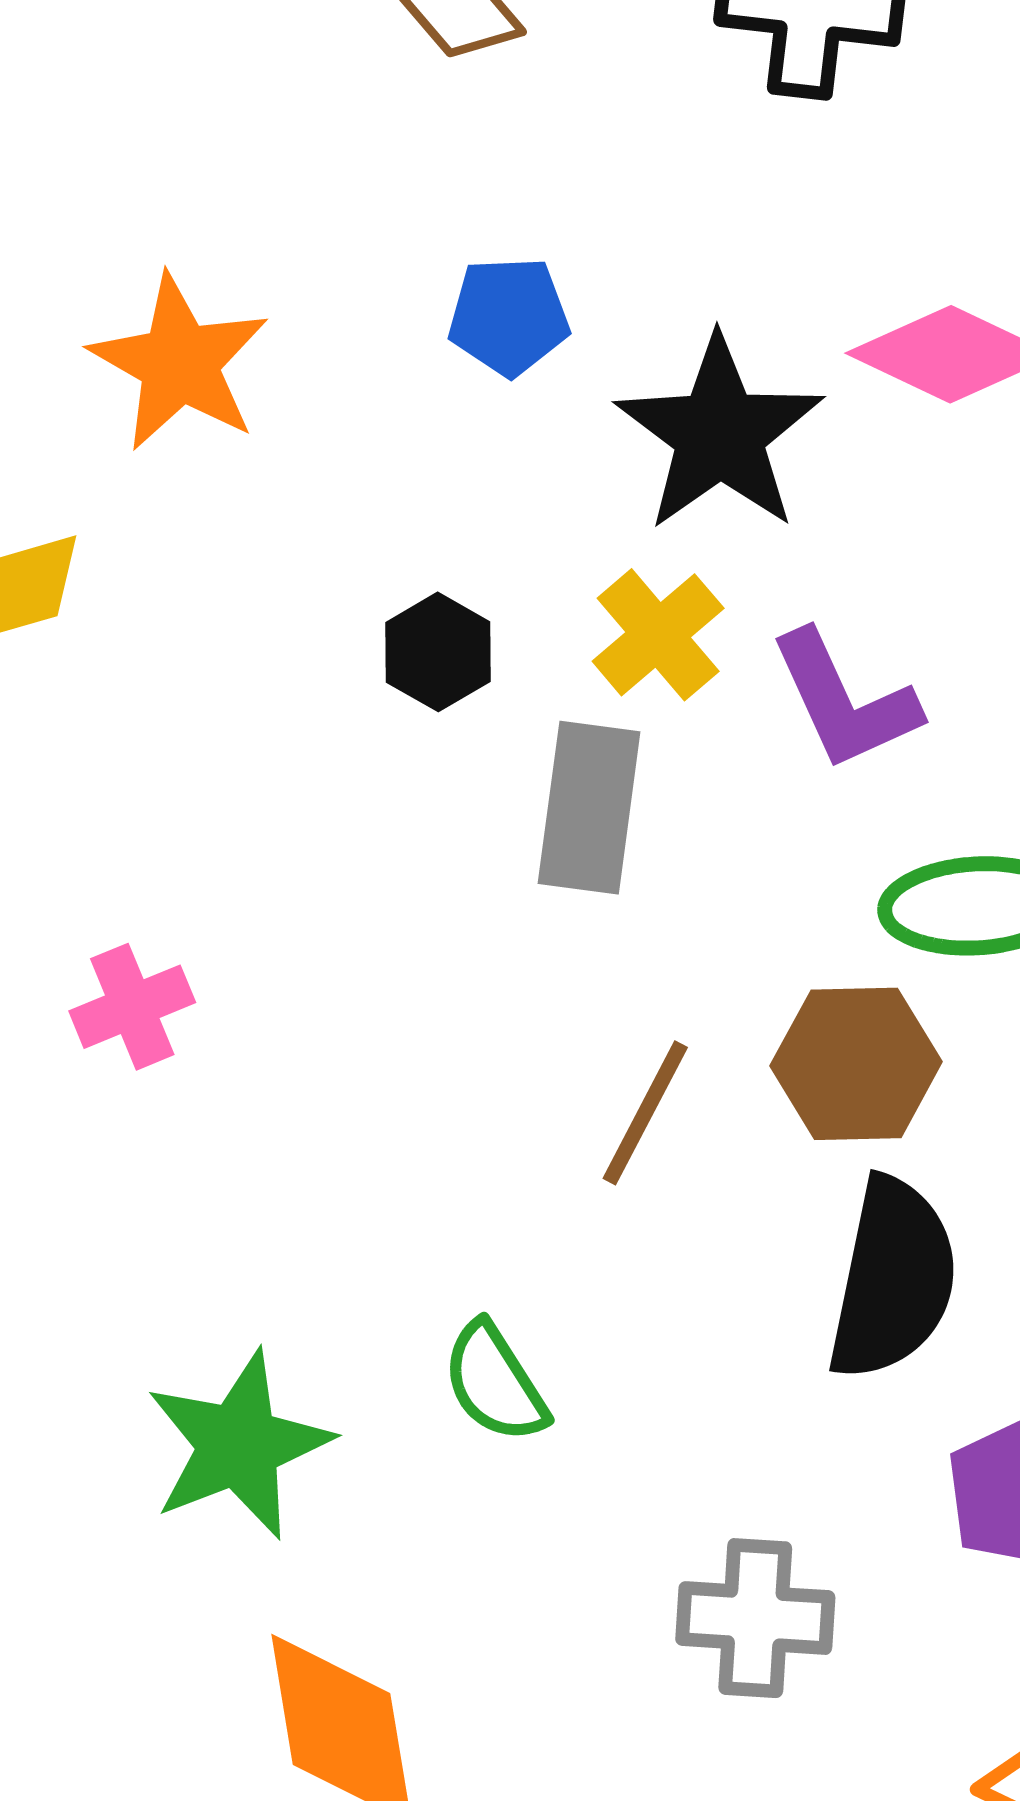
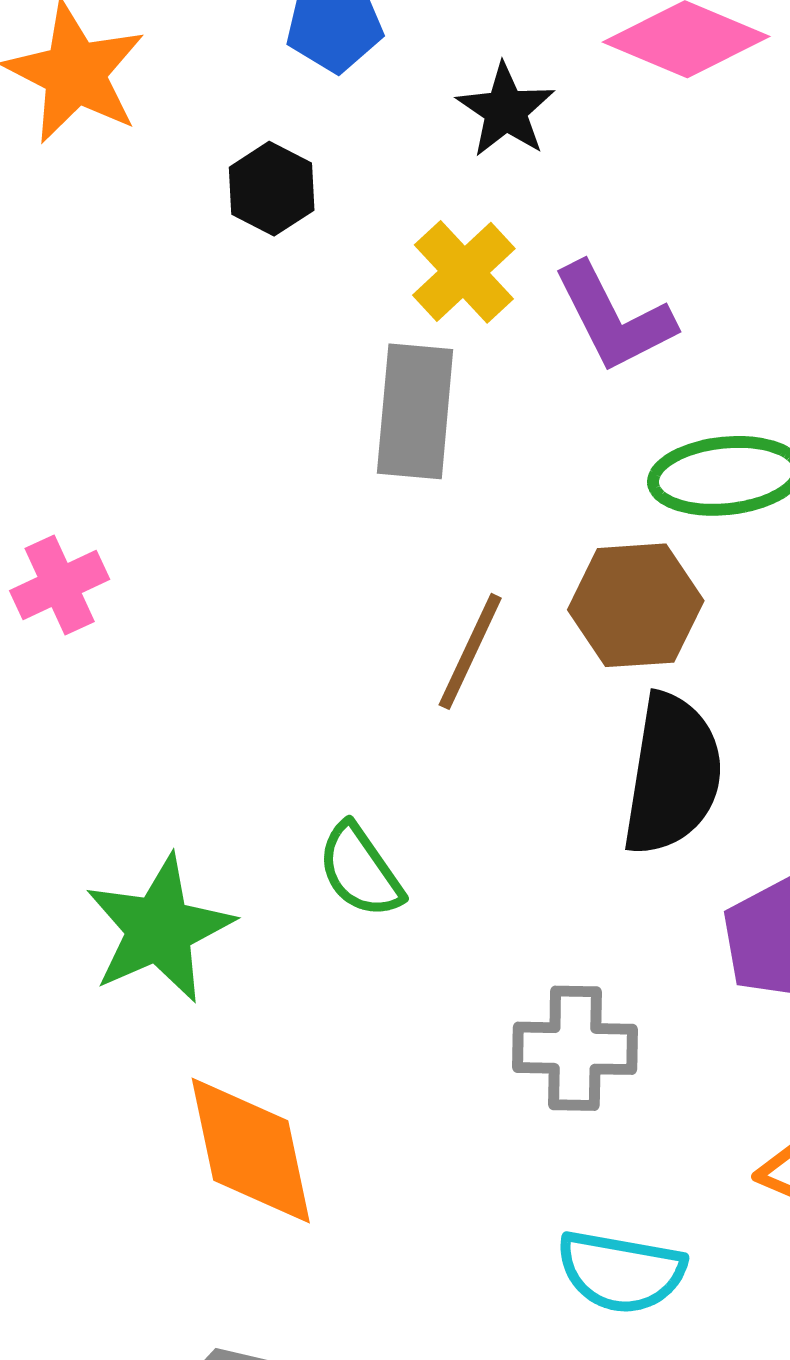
black star: (720, 434) -> (506, 110), size x0.6
black hexagon: (438, 652) -> (272, 189), moved

